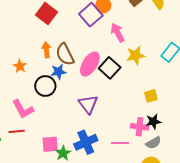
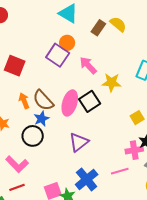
yellow star: (136, 55) -> (111, 83), turned 30
black square: (110, 68) -> (90, 101), turned 30
purple triangle: (88, 104) -> (79, 142), turned 45

